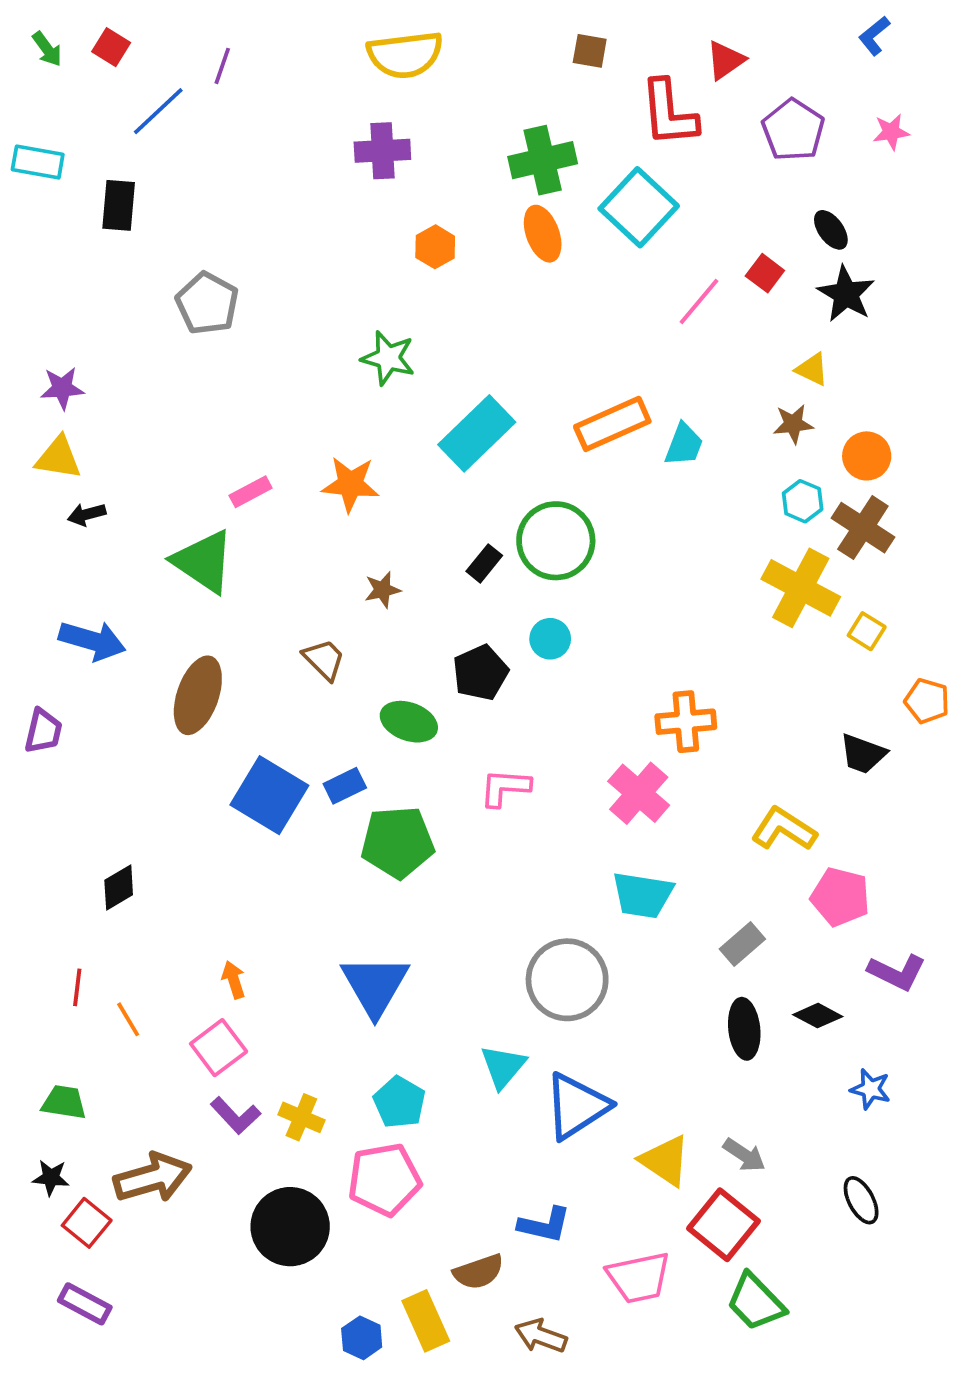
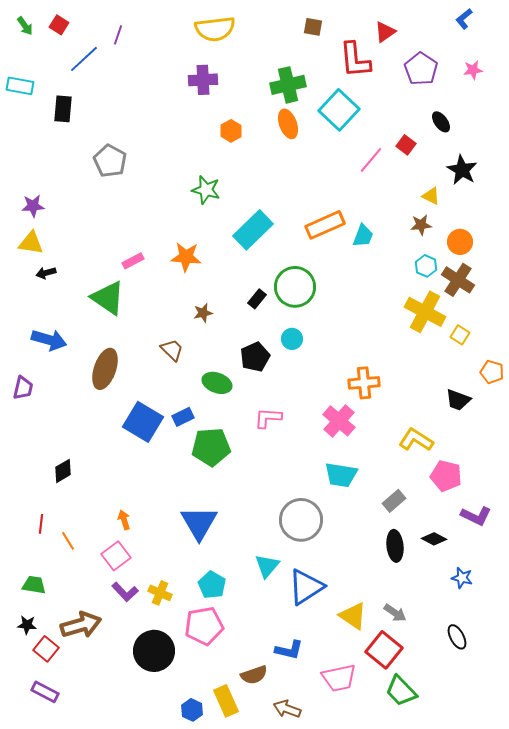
black star: (846, 294) -> (462, 170), moved

